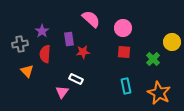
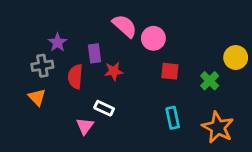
pink circle: (123, 28) -> (153, 38), moved
gray cross: (20, 44) -> (42, 66), moved
red semicircle: (45, 54) -> (75, 77), moved

